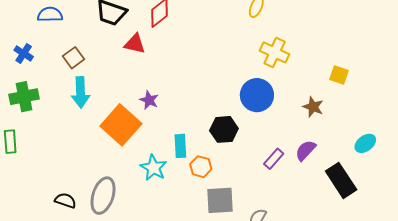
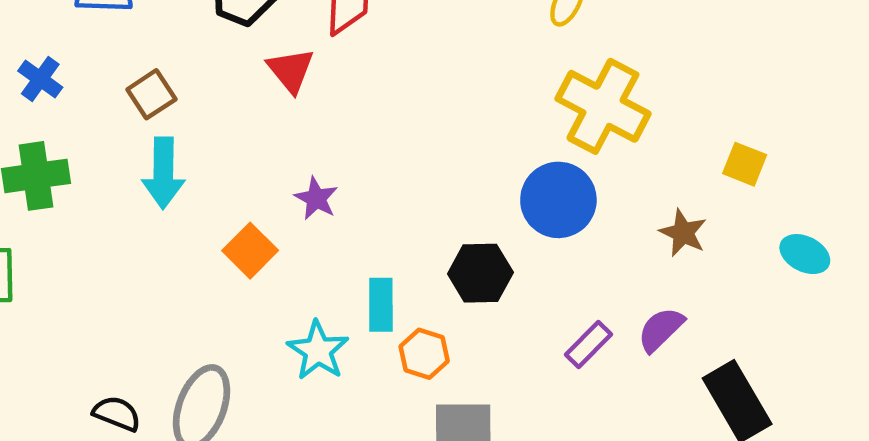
red triangle: (135, 44) -> (291, 70), turned 35
yellow cross: (275, 52) -> (603, 106), size x1.4
orange square: (121, 125) -> (250, 251), size x0.6
cyan ellipse: (365, 143) -> (805, 254), moved, turned 60

